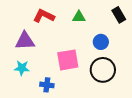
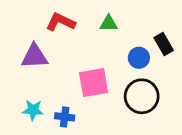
black rectangle: (119, 15) -> (164, 44), moved
cyan star: (22, 68) -> (33, 110), moved

